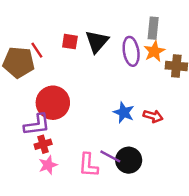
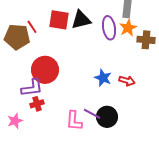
red square: (70, 42) -> (59, 20), size x1.5
black triangle: (97, 42) -> (81, 20), turned 35
pink star: (48, 165) -> (15, 121), moved

